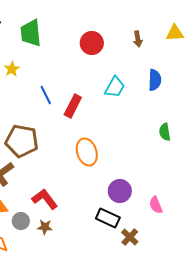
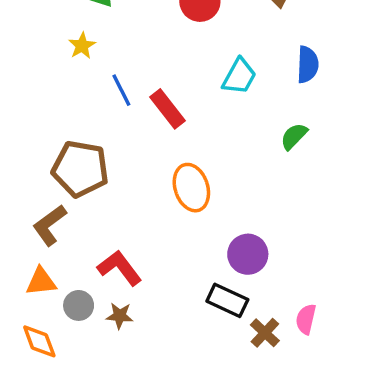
yellow star: (12, 69) -> (82, 46), moved
red rectangle: (73, 106) -> (167, 109), turned -65
green semicircle: (165, 132) -> (294, 136), moved, turned 54
pink semicircle: (156, 205) -> (306, 319), moved, turned 36

